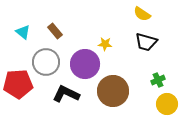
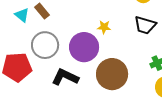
brown rectangle: (55, 31) -> (42, 11), moved

